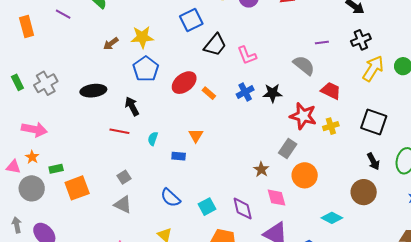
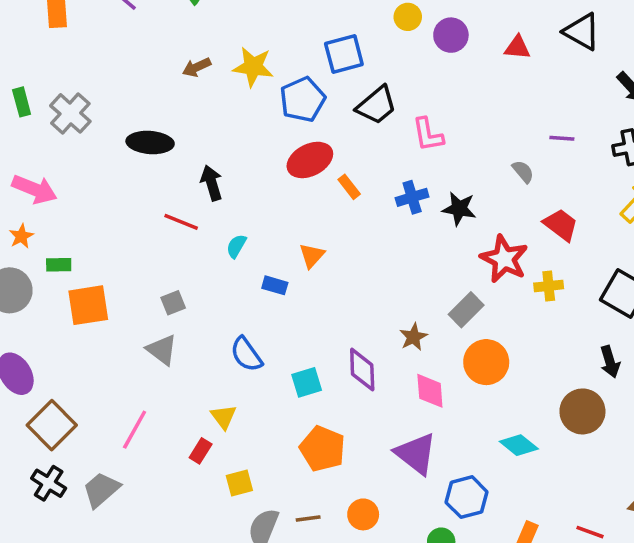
gray semicircle: (304, 65) -> (523, 172), size x0.6
blue pentagon: (146, 69) -> (303, 100), moved
gray cross: (46, 83) -> (70, 113), turned -30
purple diamond: (243, 209) -> (362, 370), moved

